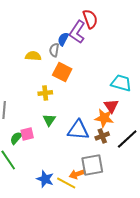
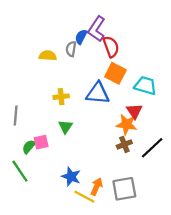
red semicircle: (90, 19) -> (111, 47), moved
orange square: (62, 72) -> (115, 73), moved
blue triangle: (78, 130) -> (98, 93), moved
gray square: (92, 165) -> (124, 189), moved
orange arrow: (77, 174) -> (97, 187), turned 133
blue star: (45, 179) -> (71, 177), moved

